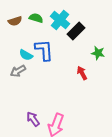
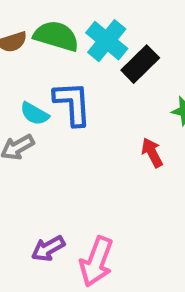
green semicircle: (36, 18) -> (56, 36), size x1.5
purple arrow: (33, 119) -> (48, 249), turned -84

